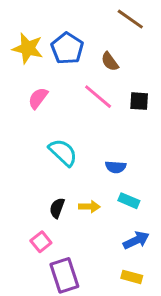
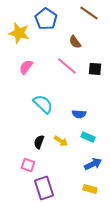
blue pentagon: (67, 48) -> (46, 19), moved
yellow arrow: (89, 207) -> (61, 141), turned 32
pink square: (41, 242) -> (28, 165), turned -32

